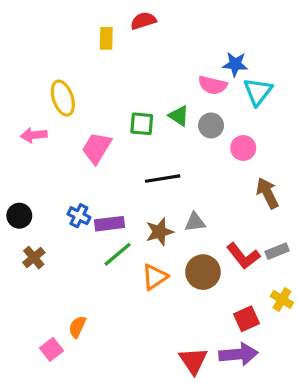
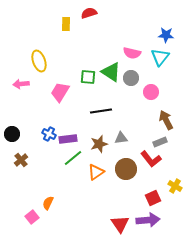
blue star: (235, 64) -> (166, 35), moved
green triangle: (179, 116) -> (111, 72), size x1.5
gray rectangle: (277, 251) -> (160, 142), moved

